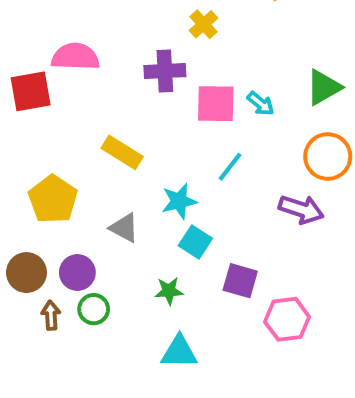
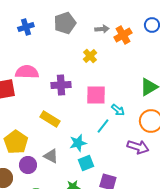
purple cross: (165, 71) -> (61, 85), moved
cyan arrow: (261, 104) -> (118, 110), moved
cyan square: (195, 242) -> (86, 163), turned 35
purple circle: (77, 273) -> (28, 165), moved

